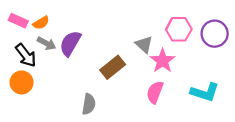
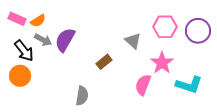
pink star: (163, 61) -> (162, 63), moved
brown rectangle: (113, 67) -> (104, 62), size x0.7

